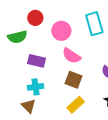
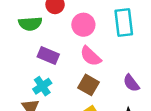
cyan cross: (36, 87) -> (42, 86), turned -35

